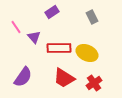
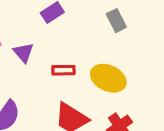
red rectangle: (59, 48) -> (63, 70), size x0.6

